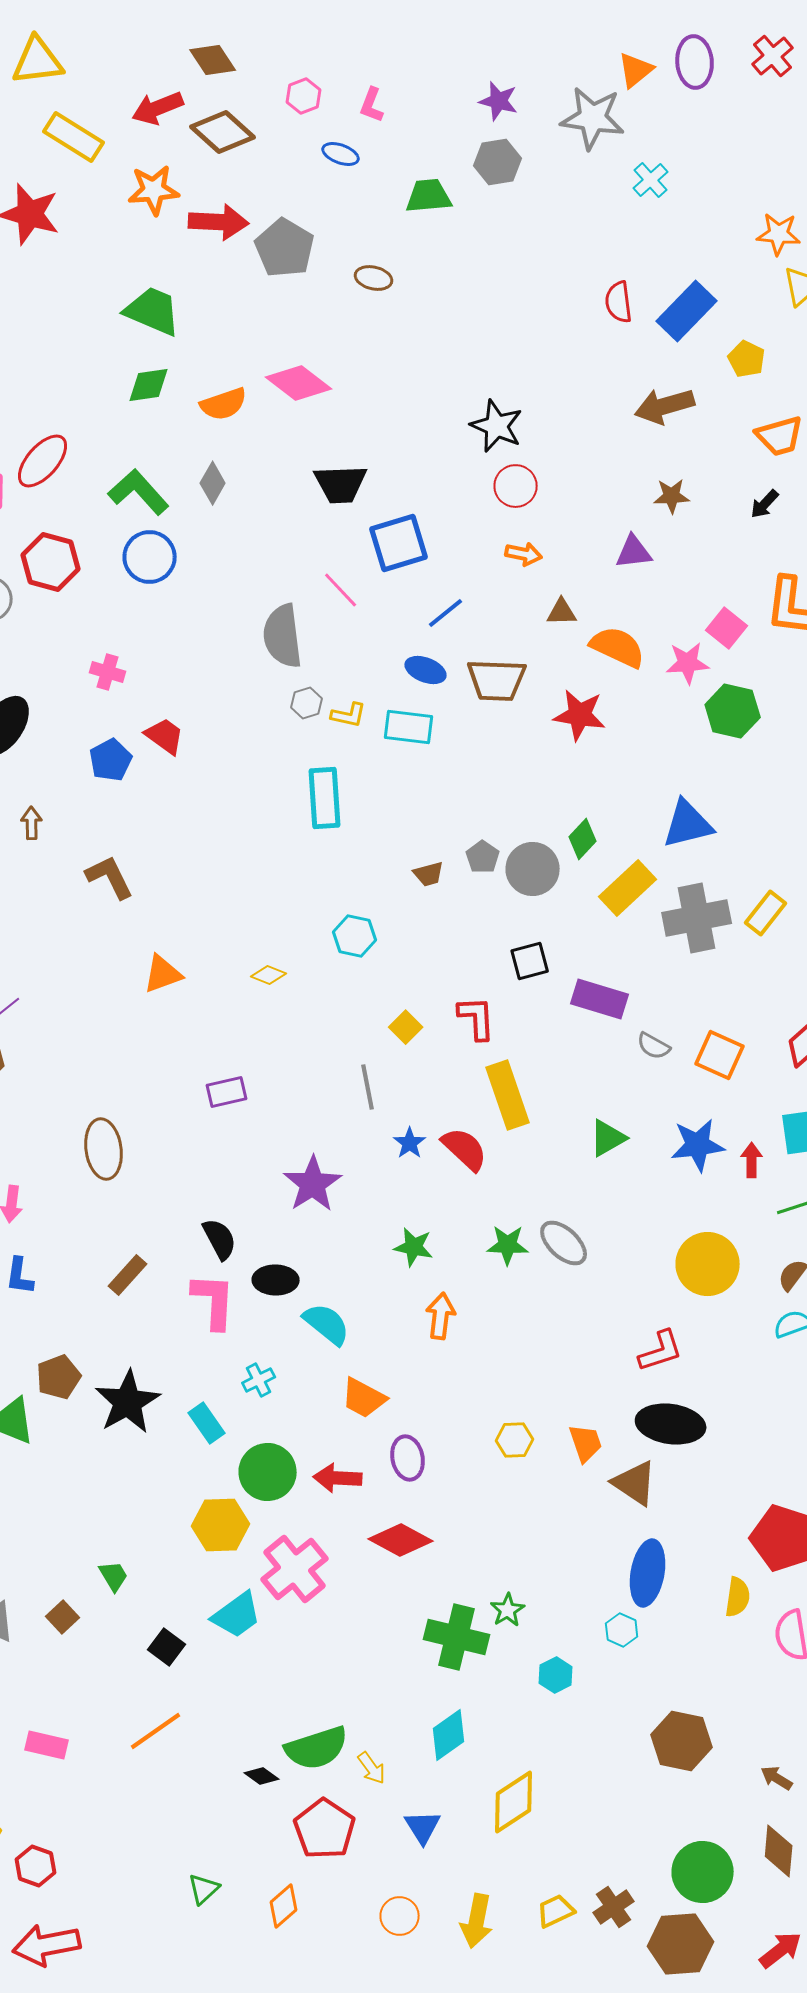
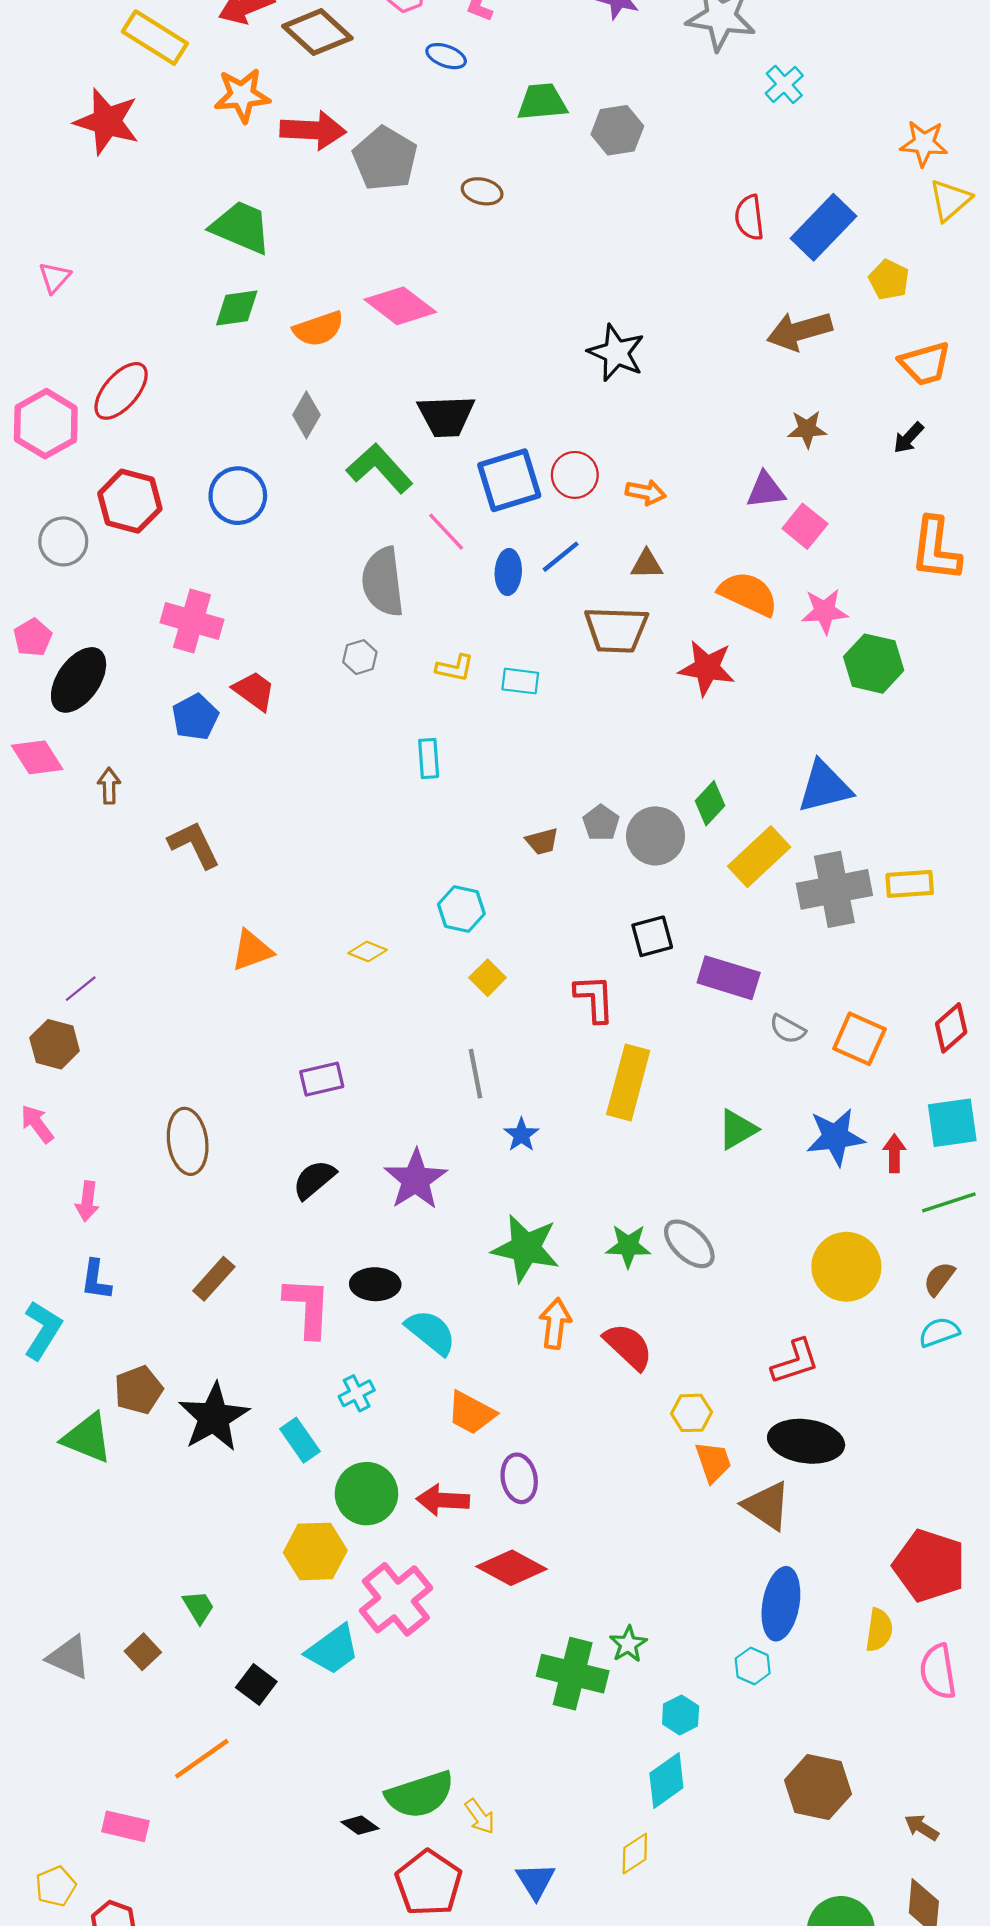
gray hexagon: (498, 162) -> (617, 130), moved
red circle: (516, 486) -> (575, 475), moved
green L-shape: (139, 492) -> (380, 468), moved
brown triangle: (562, 612) -> (647, 564), moved
pink square: (727, 628) -> (805, 526), moved
blue ellipse: (426, 670) -> (508, 572), moved, turned 72
pink cross: (108, 672) -> (192, 621), size x1.6
gray hexagon: (307, 703) -> (360, 657), moved
cyan rectangle: (409, 727) -> (520, 681), size x0.7
cyan rectangle: (325, 798) -> (429, 758), size x0.6
yellow rectangle: (766, 913) -> (910, 884), turned 48
yellow square: (406, 1027) -> (488, 978), moved
yellow rectangle: (508, 1095) -> (628, 1082), turned 34
red semicircle: (465, 1149) -> (628, 1346), moved
black semicircle: (220, 1239) -> (314, 1179), moved, turned -102
green star: (414, 1247) -> (526, 1248), size x1.6
yellow hexagon: (515, 1440) -> (692, 1413), moved
orange line: (156, 1731) -> (202, 1759), moved
cyan diamond: (449, 1735) -> (666, 1780), moved
pink rectangle: (47, 1745) -> (125, 1826), moved
yellow diamond: (514, 1802) -> (635, 1854), size x0.6

